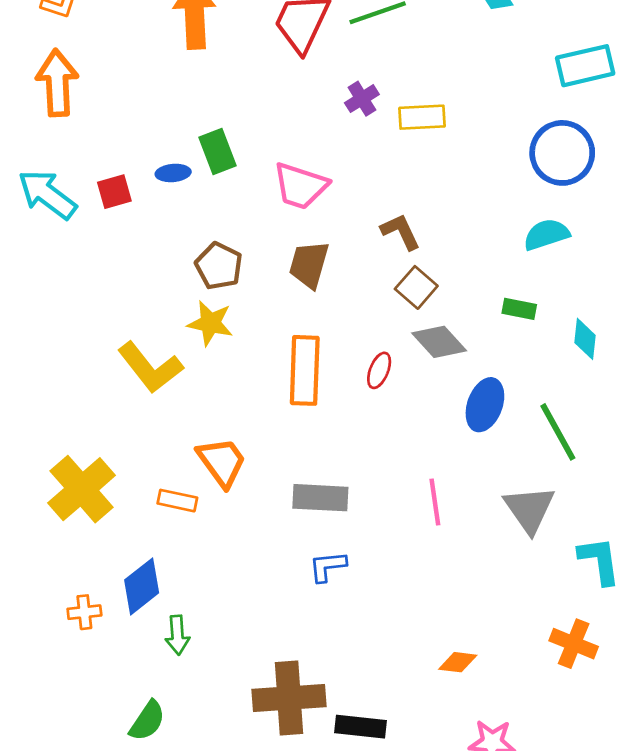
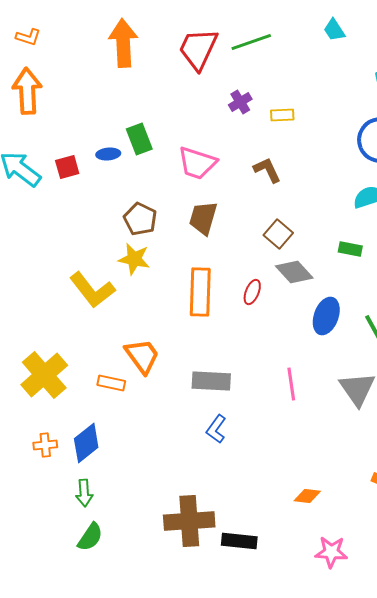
yellow rectangle: (422, 117) -> (282, 115), size x0.7
brown L-shape: (401, 232) -> (267, 170), moved
blue L-shape: (328, 566) -> (216, 429), turned -48
orange cross: (84, 612) -> (45, 445), moved
green arrow: (177, 635) -> (84, 493), moved

